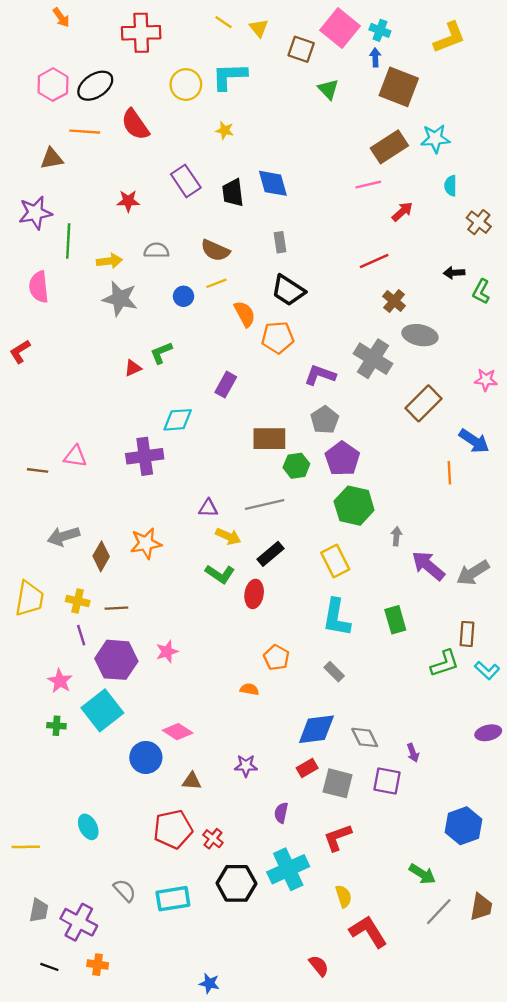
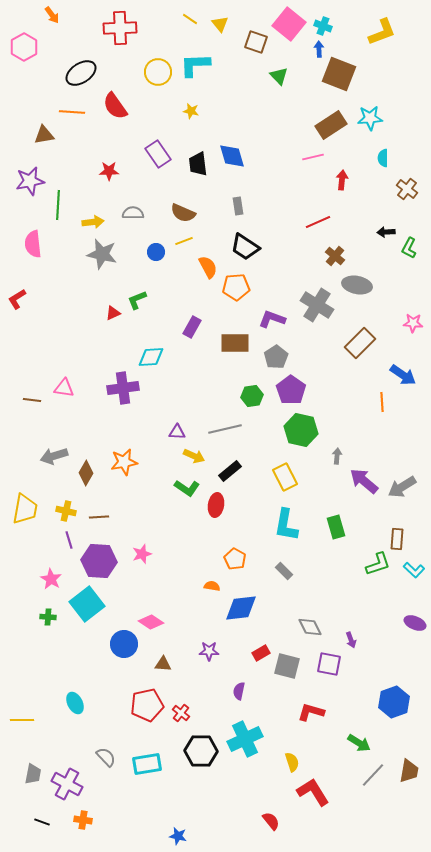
pink hexagon: (53, 85) -> (24, 47), moved
red arrow: (402, 212) -> (342, 180), turned -42
brown rectangle: (269, 439) -> (235, 343), moved
blue diamond: (316, 729) -> (241, 608), moved
purple ellipse: (488, 733) -> (415, 623), turned 35
red L-shape: (338, 837) -> (311, 712), moved, turned 36

